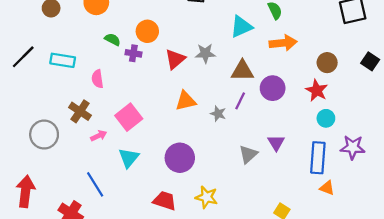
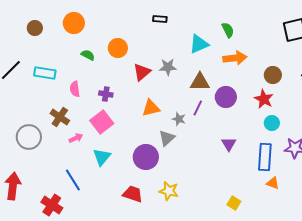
purple cross: (133, 53) -> (106, 94), moved
gray triangle: (248, 154) -> (167, 138), moved

